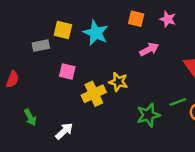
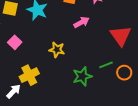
pink square: (67, 71) -> (15, 42), turned 32
yellow cross: (94, 94) -> (29, 75), moved

